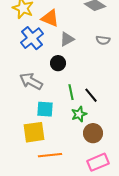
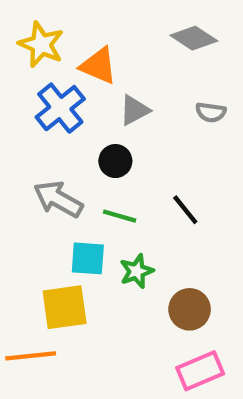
green line: (71, 92) -> (120, 216), moved, turned -63
black line: (91, 95) -> (185, 210), moved
green star: (79, 114) -> (137, 271), moved
orange line: (50, 155) -> (31, 356), moved

